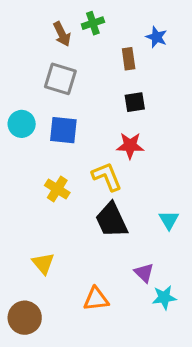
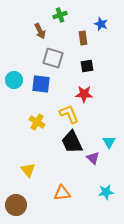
brown arrow: (62, 34) -> (40, 31), moved
gray square: (60, 79) -> (53, 58), moved
purple triangle: (144, 273) -> (93, 158), moved

